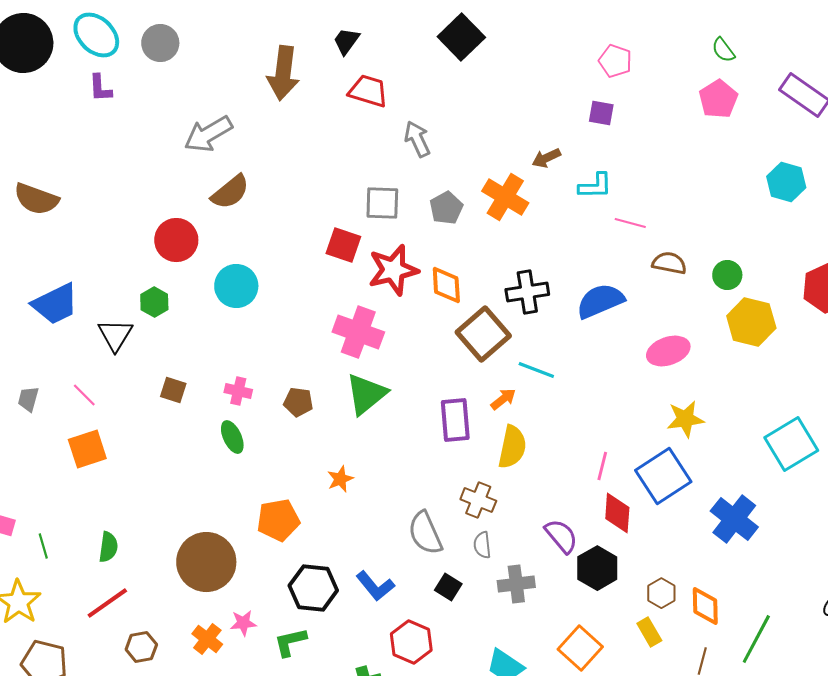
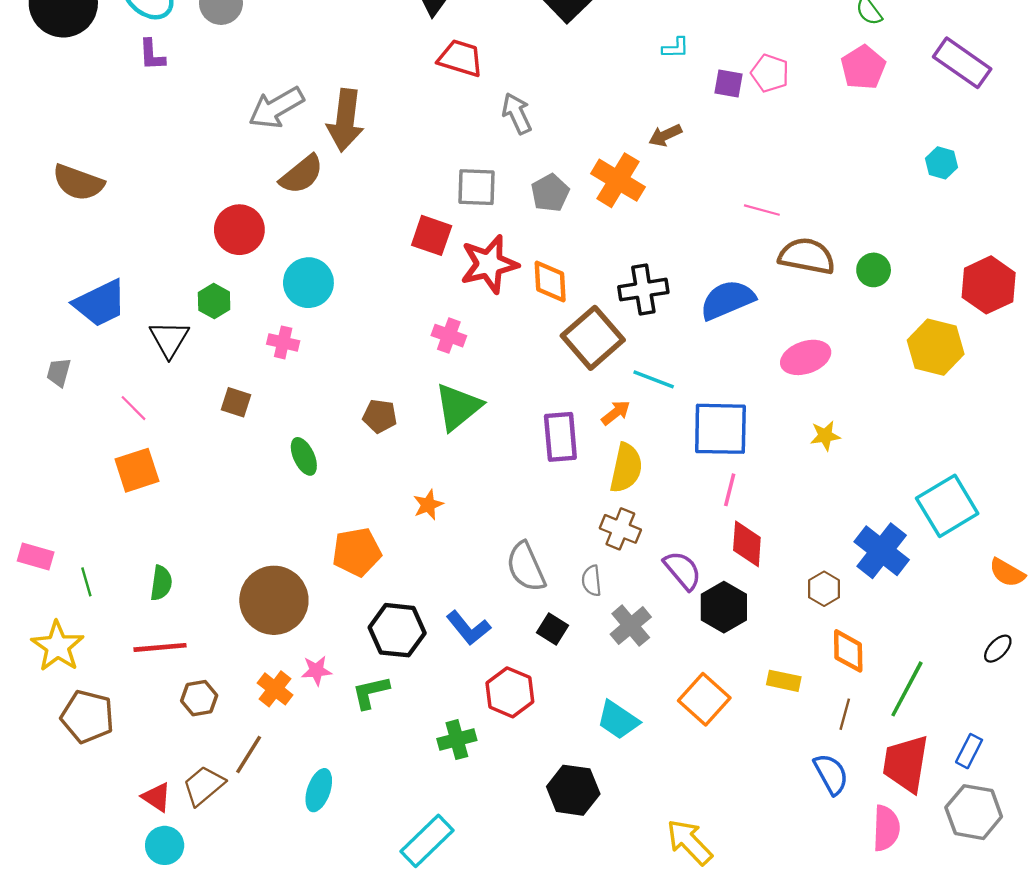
pink pentagon: (615, 61) -> (770, 73), moved
brown arrow: (283, 73) -> (345, 120), moved
cyan hexagon: (786, 182) -> (941, 163), size x0.7
cyan L-shape: (595, 186) -> (676, 48), moved, size x0.7
brown semicircle: (669, 263) -> (807, 256), size x1.4
yellow hexagon: (751, 322) -> (936, 347), moved
pink cross: (358, 332) -> (449, 336), size x0.6
pink cross: (238, 391) -> (283, 342), moved
gray trapezoid: (28, 399) -> (59, 372), moved
yellow star: (685, 419) -> (825, 436), size x0.7
cyan square: (791, 444) -> (947, 506), moved
blue square: (663, 476) -> (720, 429), moved, turned 34
brown cross: (478, 500) -> (620, 529), moved
gray cross: (516, 584) -> (631, 626), turned -33
brown hexagon: (661, 593) -> (824, 589), moved
red line: (107, 603) -> (160, 647), turned 30
yellow rectangle: (649, 632) -> (784, 681), turned -48

